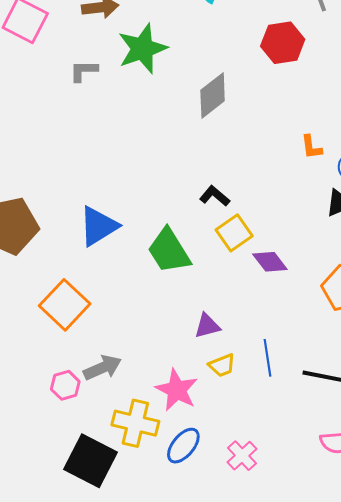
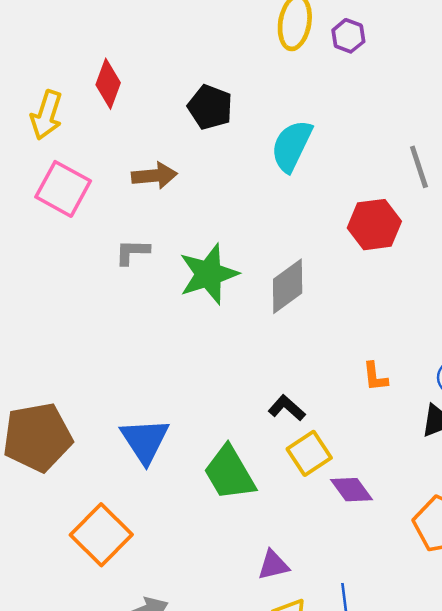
green star: (142, 49) -> (209, 274), moved
orange L-shape: (311, 147) -> (375, 377), moved
blue triangle: (98, 226) -> (145, 441), turned -33

